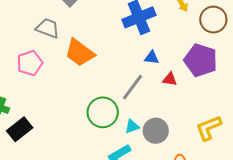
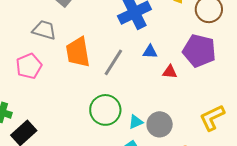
orange trapezoid: (80, 53) -> (78, 52), turned 48
gray line: (132, 87) -> (113, 62), moved

